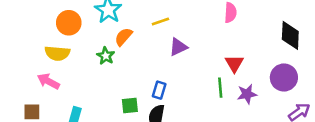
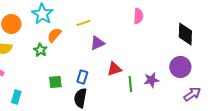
red triangle: (234, 63) -> (114, 69), moved, turned 42
green line: (220, 88) -> (130, 84), moved
green square: (130, 106) -> (55, 82), moved

